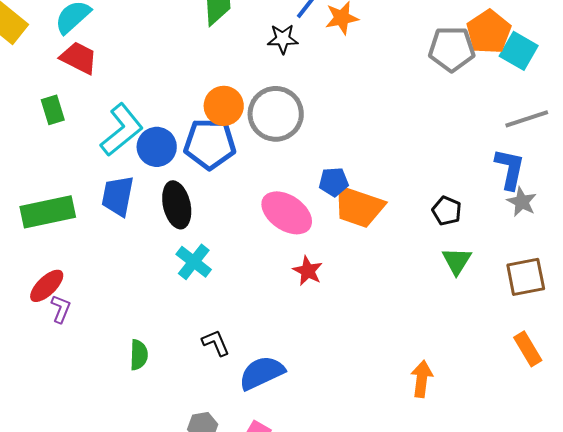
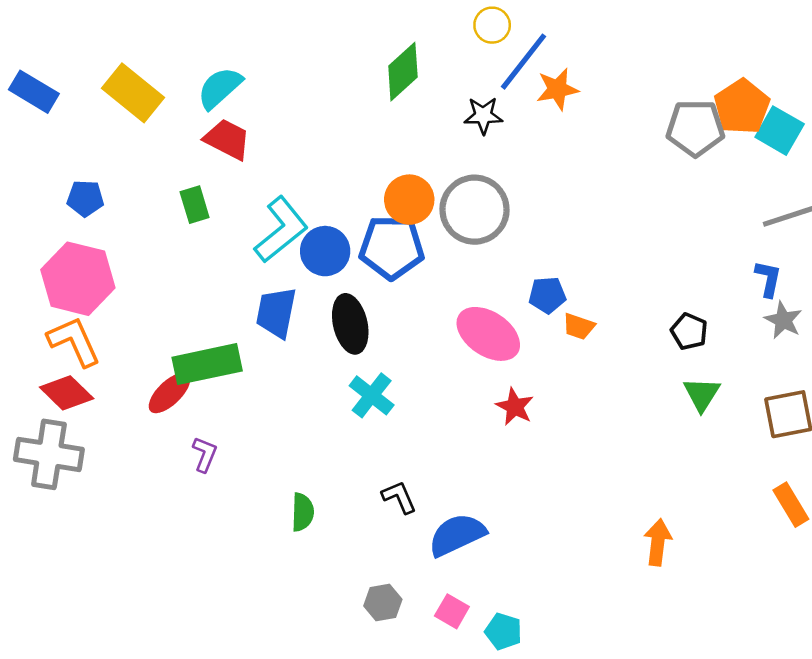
blue L-shape: (510, 169) -> (768, 279), size x0.7
orange trapezoid: (359, 207) -> (579, 326), size x0.5
green rectangle: (48, 212) -> (207, 364), moved
red ellipse: (47, 286) -> (169, 393), moved

